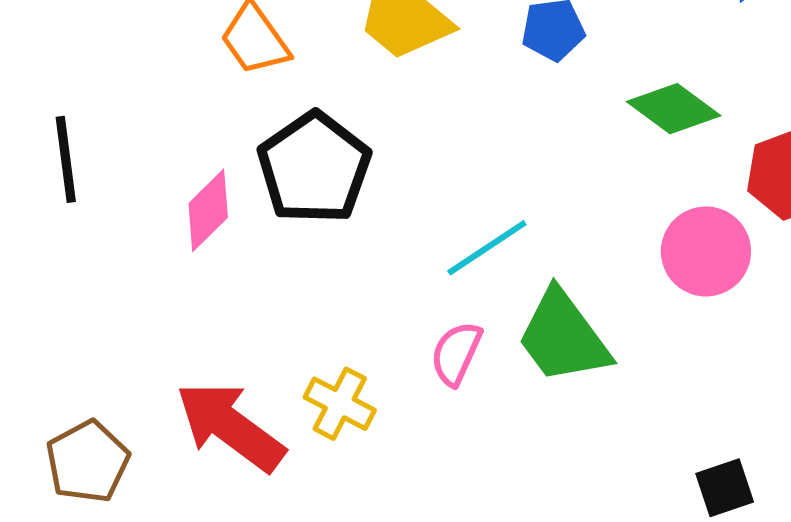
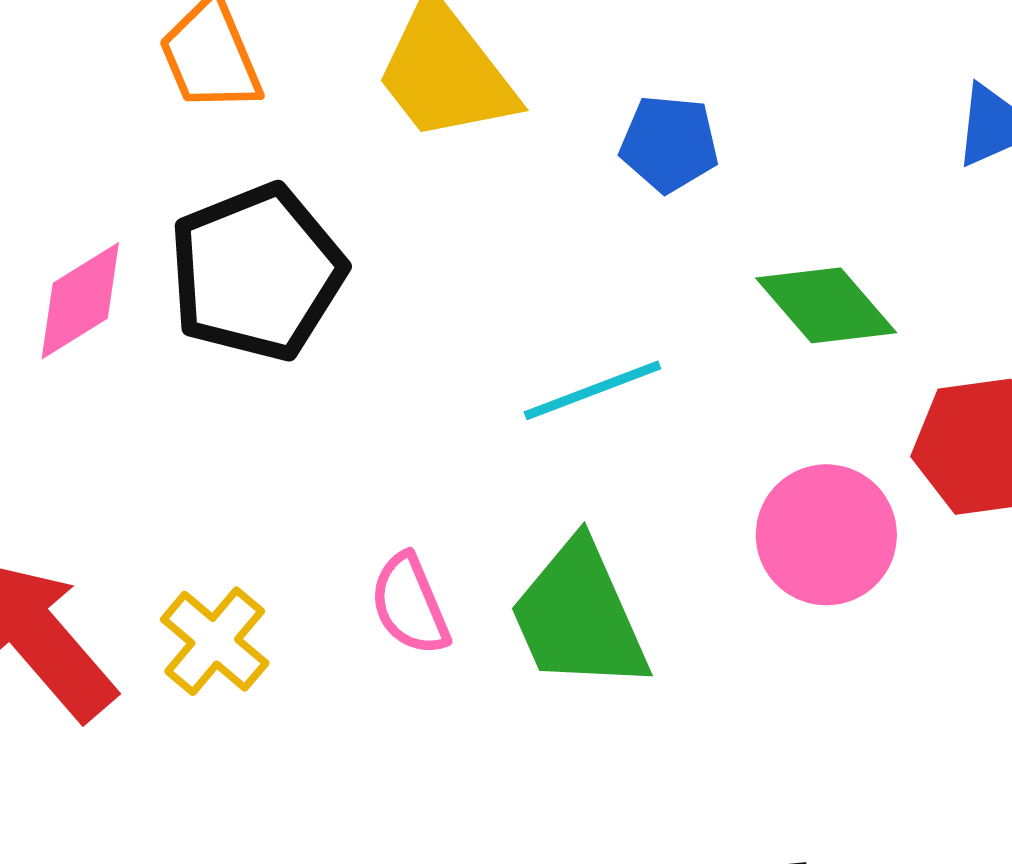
cyan line: (487, 248) -> (592, 390), moved
pink semicircle: (456, 353) -> (410, 604), turned -60

